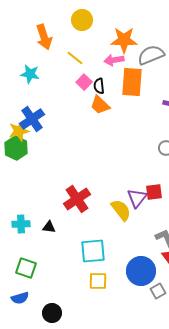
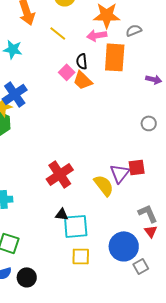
gray semicircle: (151, 55) -> (134, 30), size x0.6
pink square: (84, 82) -> (67, 72), moved
black triangle: (49, 227) -> (62, 214), moved
black circle: (52, 313) -> (27, 277), moved

